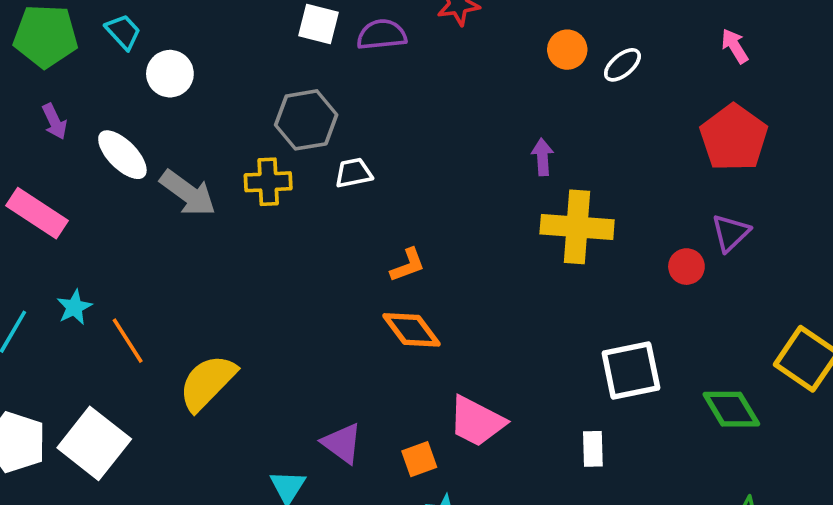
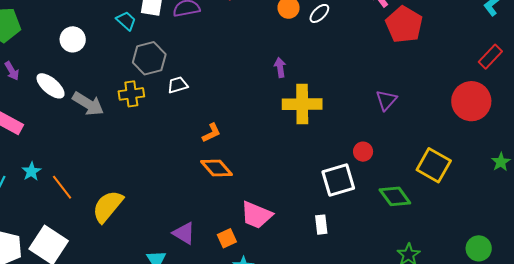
cyan trapezoid: (123, 32) -> (126, 21), moved
red pentagon: (734, 138) -> (404, 25), moved
red circle: (686, 267) -> (363, 152), moved

